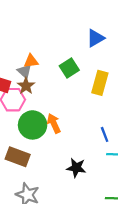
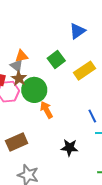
yellow rectangle: (100, 83) -> (84, 71), turned 45
green circle: (33, 125) -> (34, 90), moved
brown rectangle: (18, 157) -> (17, 142), turned -40

